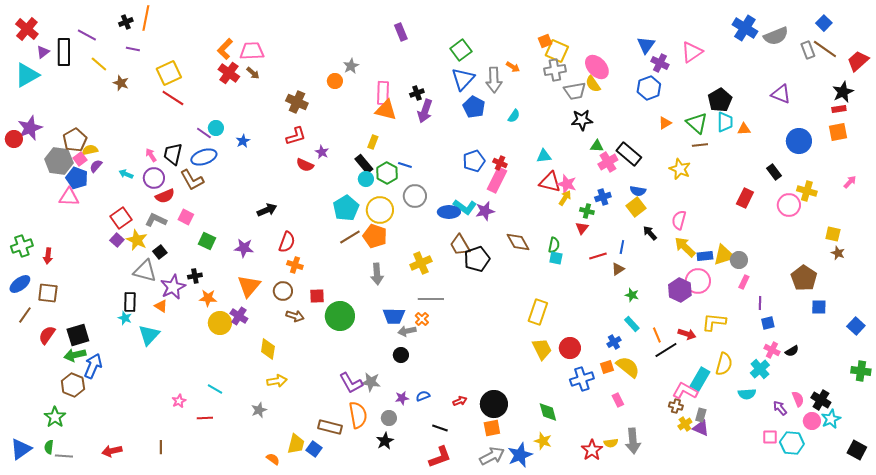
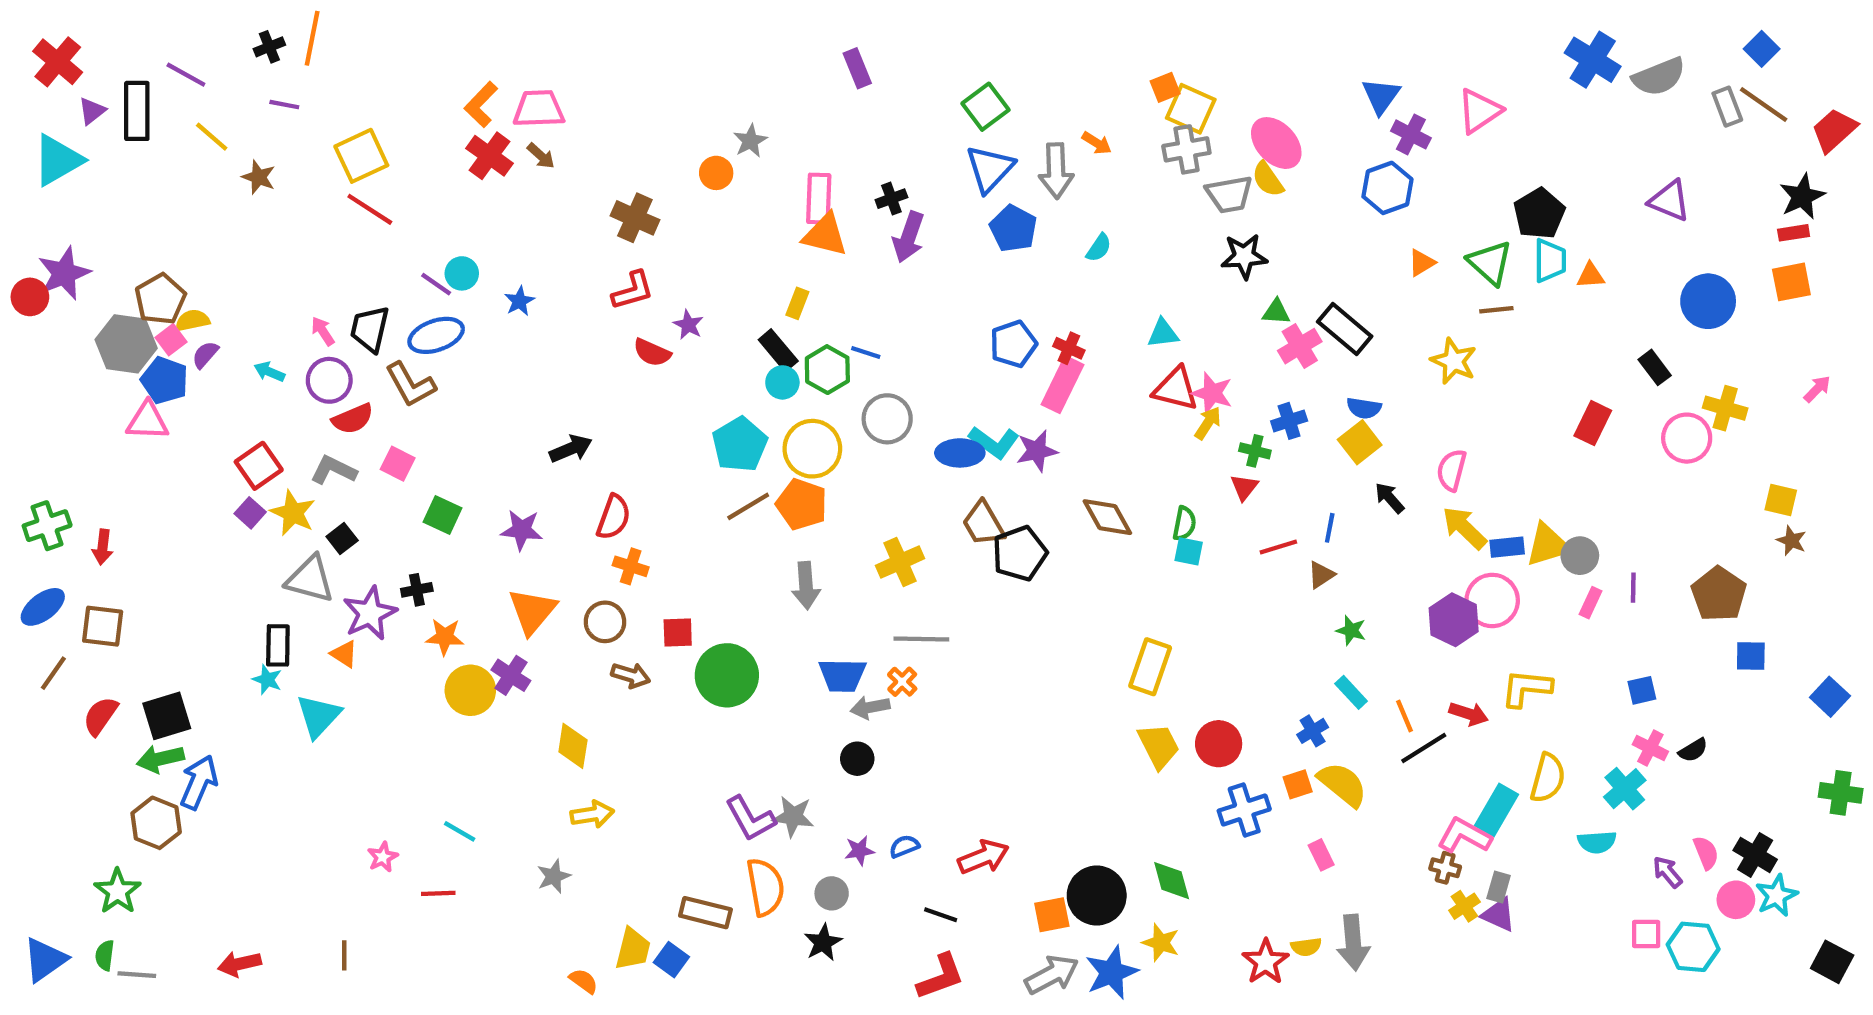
purple line: (760, 303) -> (1633, 588), moved
red arrow: (460, 401) -> (983, 857), size x1.6
black circle: (494, 404) -> (1097, 896), moved

